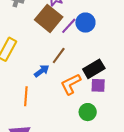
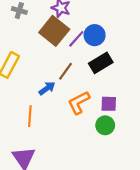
black rectangle: (94, 69) -> (101, 63), moved
green circle: (88, 112) -> (105, 125), moved

